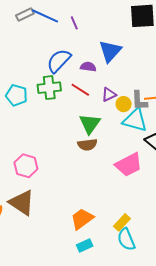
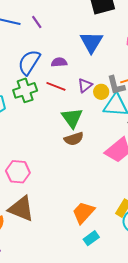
blue triangle: (110, 51) -> (91, 42), moved

